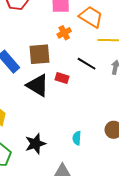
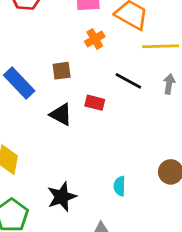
brown square: (39, 54) -> (62, 71), size x0.6
black triangle: (38, 85) -> (61, 114), size x0.7

